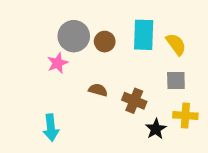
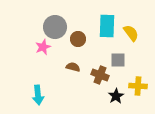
brown circle: (105, 42) -> (78, 39), moved
gray square: (176, 81) -> (118, 60), moved

